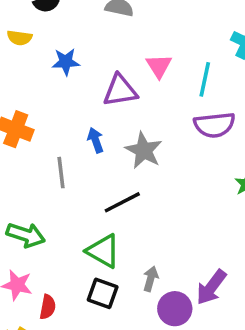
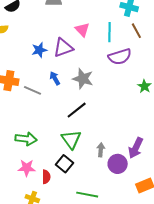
blue star: (66, 62) -> (39, 50), moved
gray line: (61, 173) -> (32, 90), moved, turned -48
green triangle: (103, 251) -> (71, 139), turned 35
black square: (103, 293) -> (64, 164), moved, turned 30

